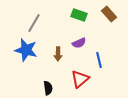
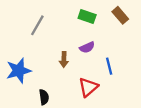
blue star: (26, 50) -> (19, 71), moved, turned -30
black semicircle: (48, 88) -> (44, 97), moved

